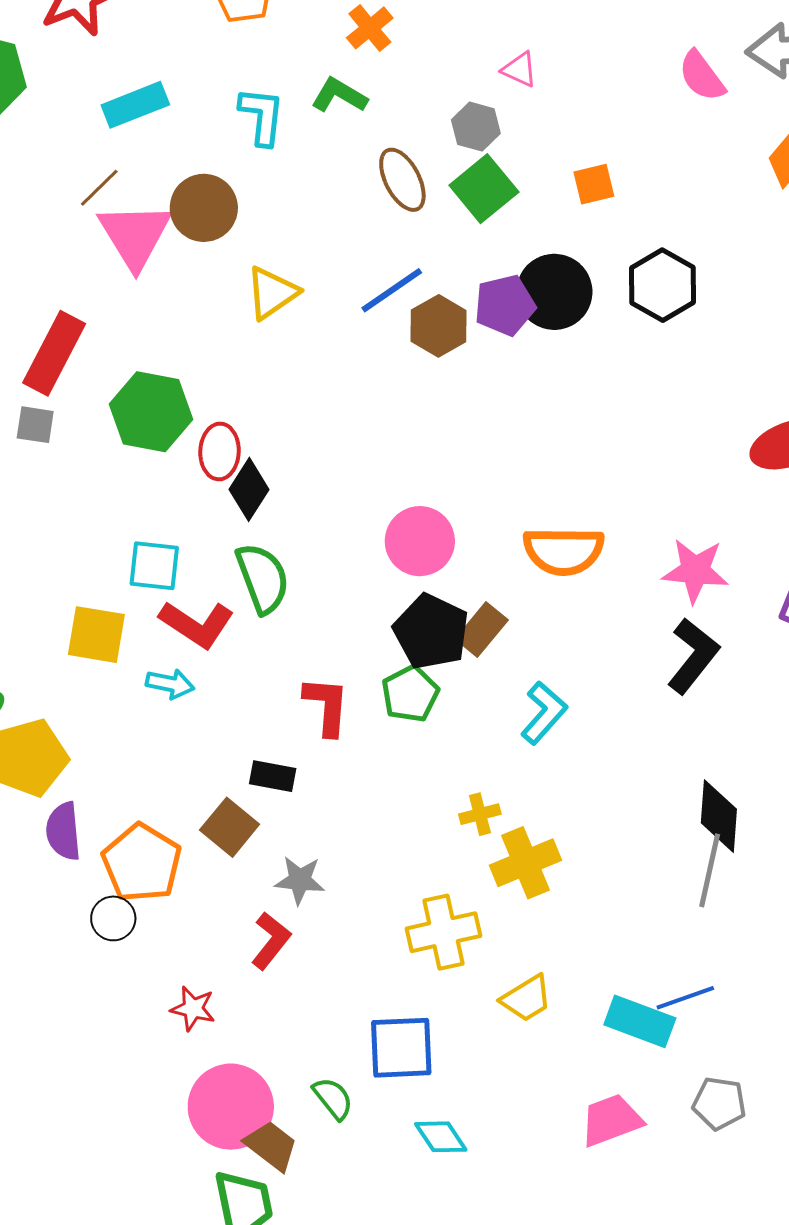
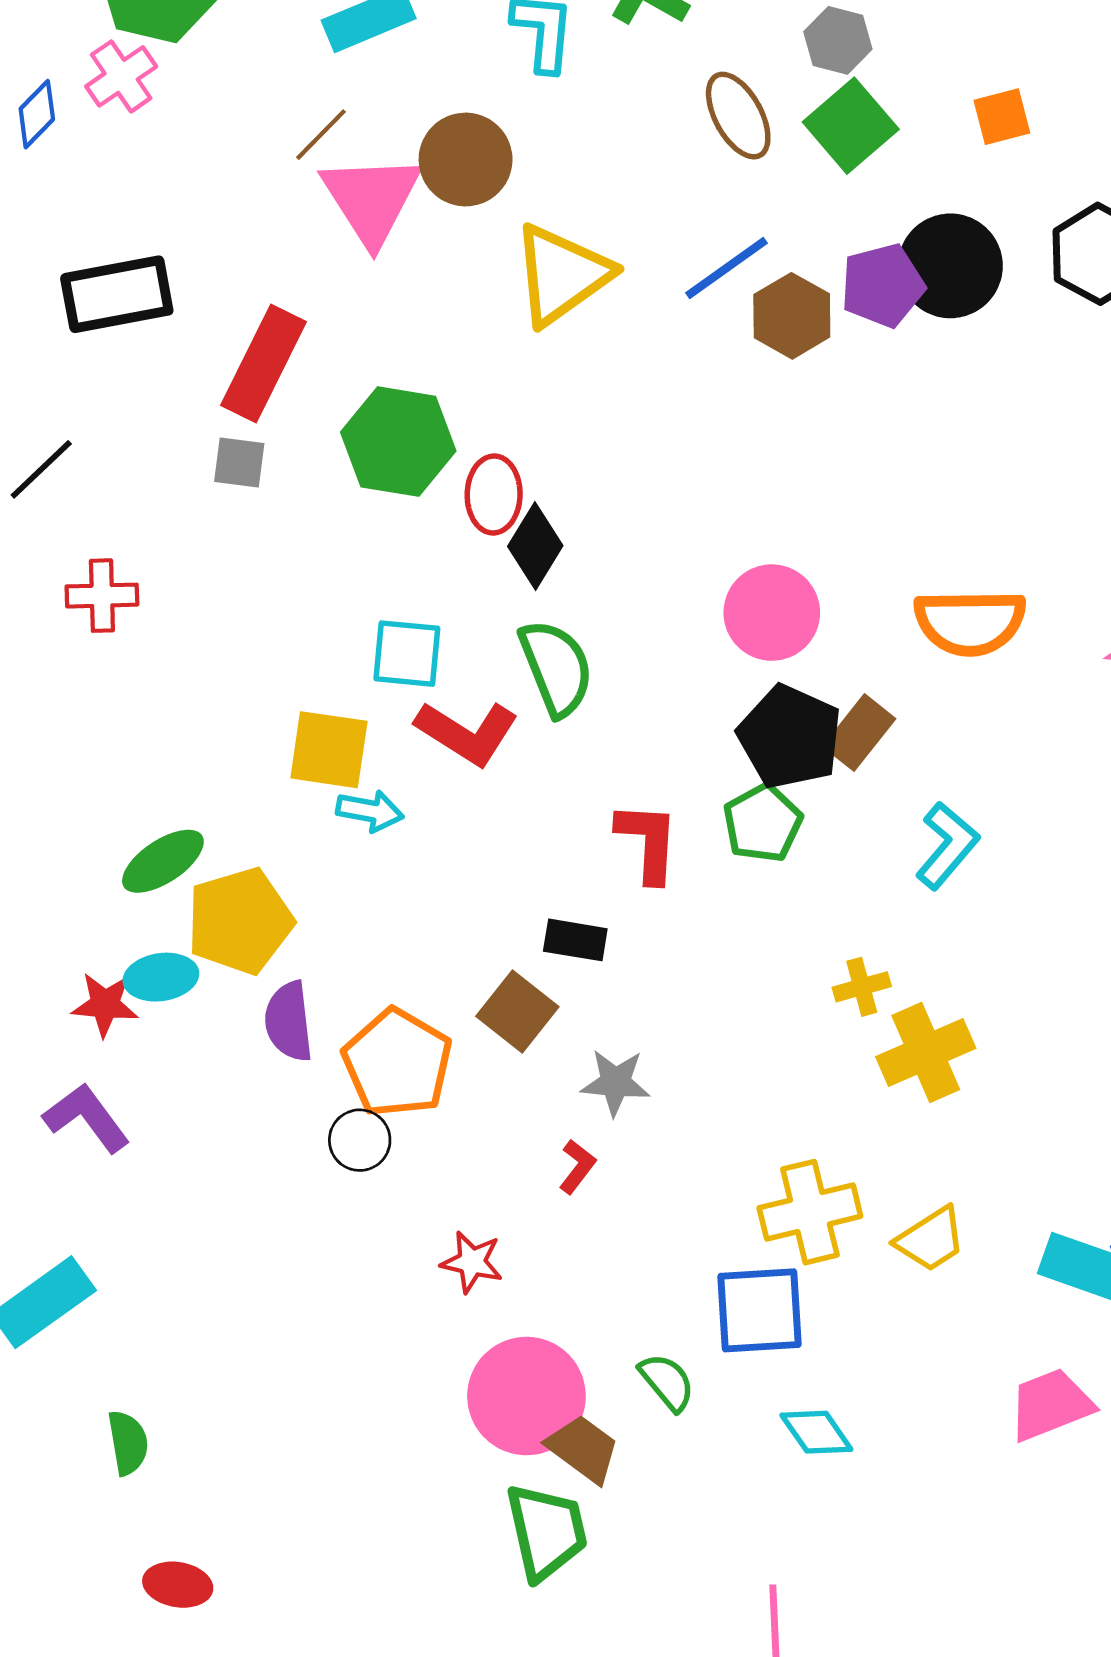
yellow triangle: (272, 293) -> (562, 275), size x1.4
cyan arrow: (170, 684) -> (370, 811), moved
yellow cross: (443, 932) -> (810, 1212), moved
red L-shape: (271, 941) -> (577, 1167), size x0.7

